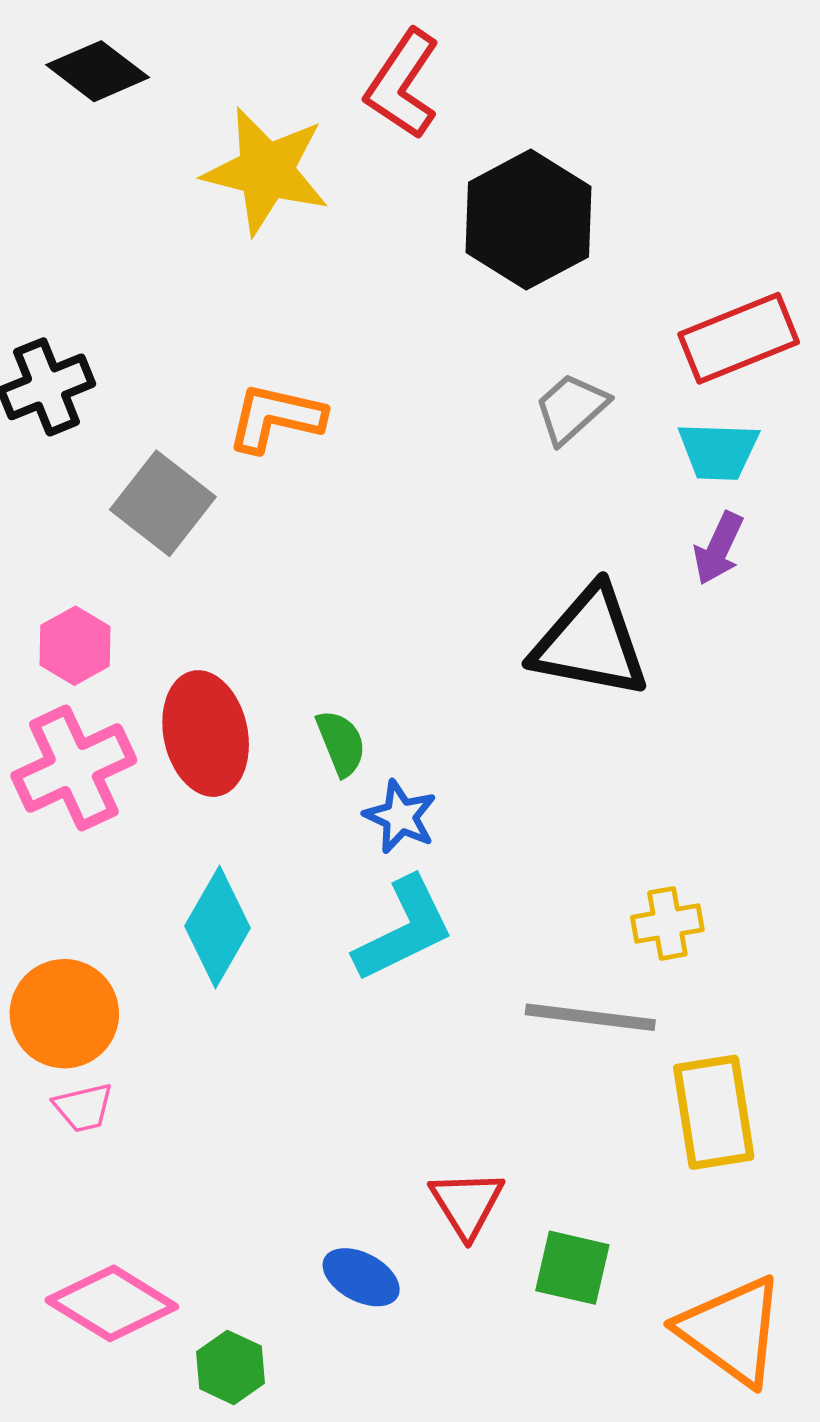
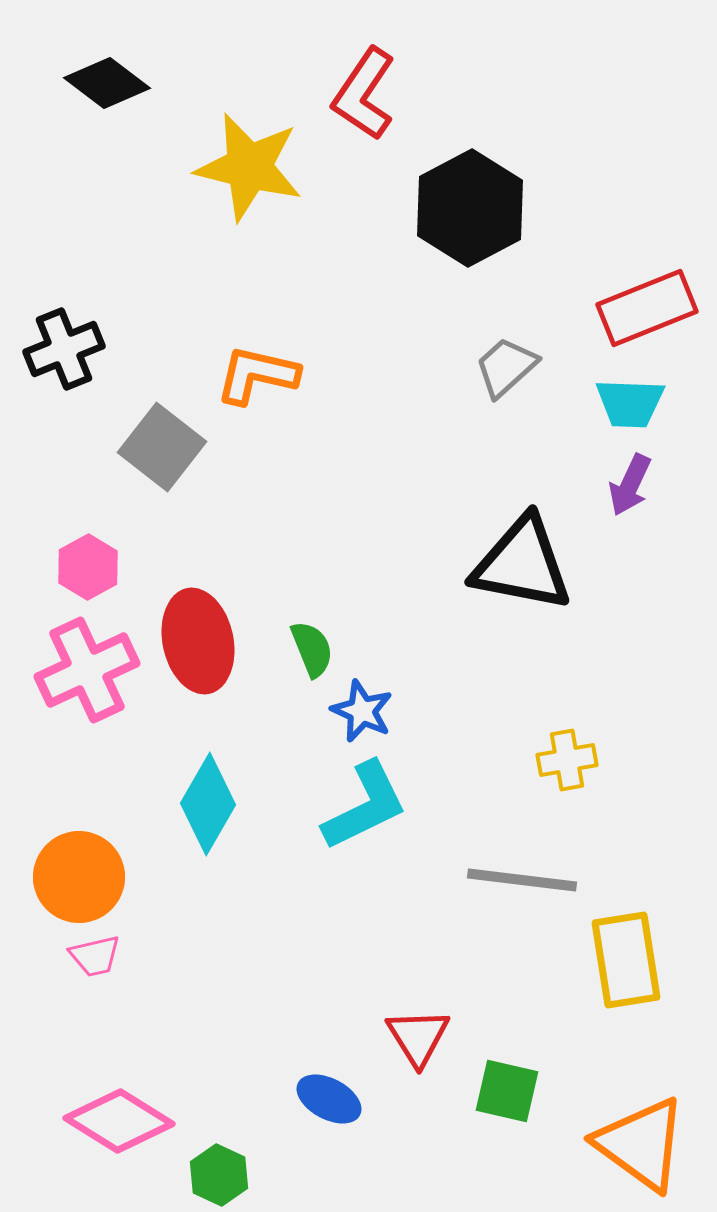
yellow cross: (667, 923) -> (567, 760), moved

